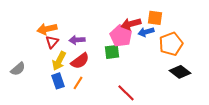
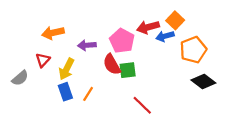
orange square: (155, 18) -> (175, 20), turned 35
pink pentagon: (121, 36) -> (122, 41), moved
red triangle: (52, 42) -> (43, 60), moved
green square: (112, 52) -> (128, 70), moved
red semicircle: (80, 61) -> (112, 64), moved, turned 96

